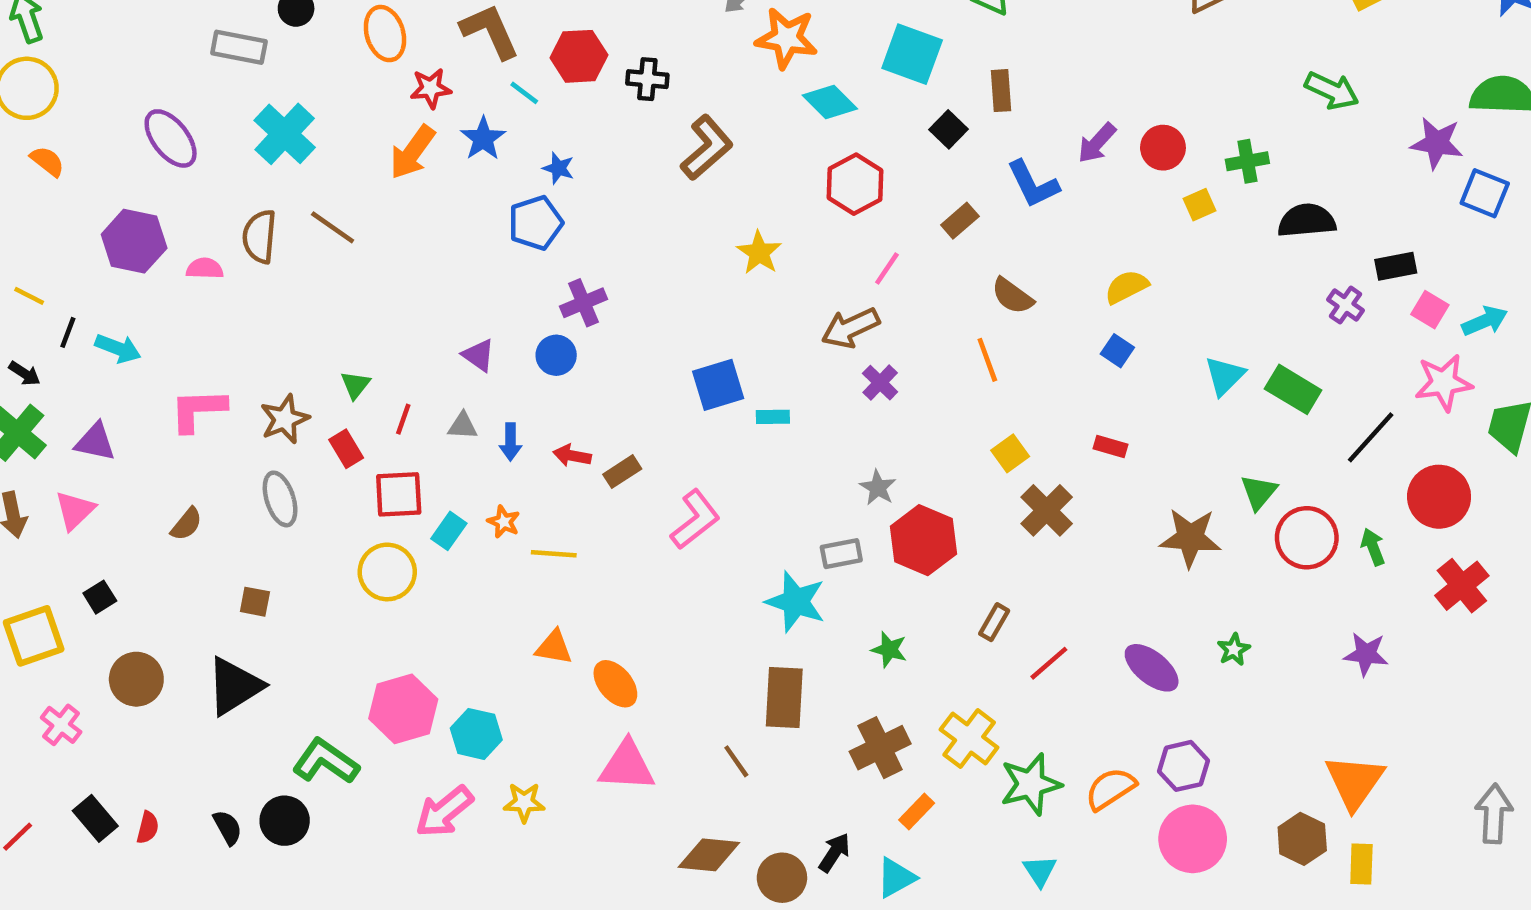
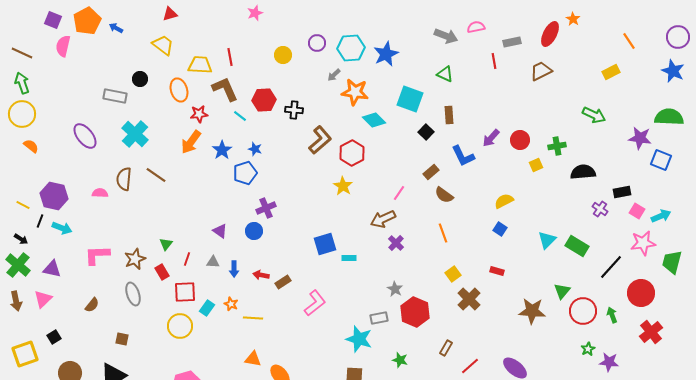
blue star: (483, 138) -> (222, 150), moved
red hexagon: (855, 184) -> (352, 153), moved
purple hexagon: (134, 241) -> (54, 196), moved
brown semicircle: (1012, 296) -> (444, 195), moved
green star: (1234, 650) -> (588, 349), moved

